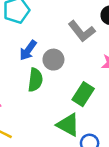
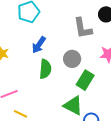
gray L-shape: (82, 31) -> (83, 28), turned 30
gray circle: (53, 60) -> (72, 59), moved

